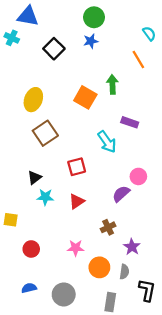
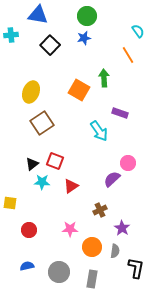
blue triangle: (28, 16) -> (38, 15), moved
cyan cross: (12, 38) -> (11, 35), turned -32
red square: (77, 167) -> (55, 161), moved, turned 36
gray rectangle: (110, 302) -> (92, 279), moved

